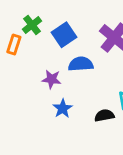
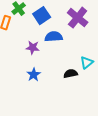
blue star: (63, 109) -> (34, 75), moved

